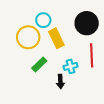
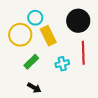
black arrow: (60, 82) -> (34, 88), moved, turned -56

